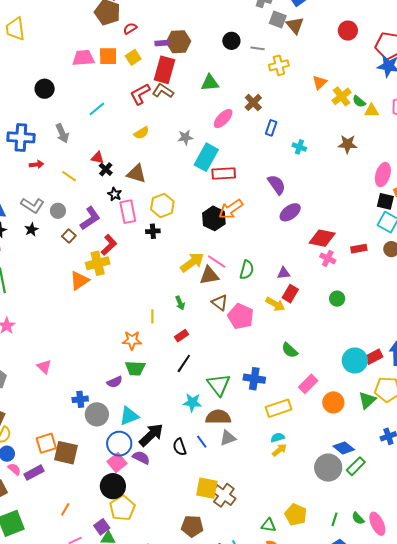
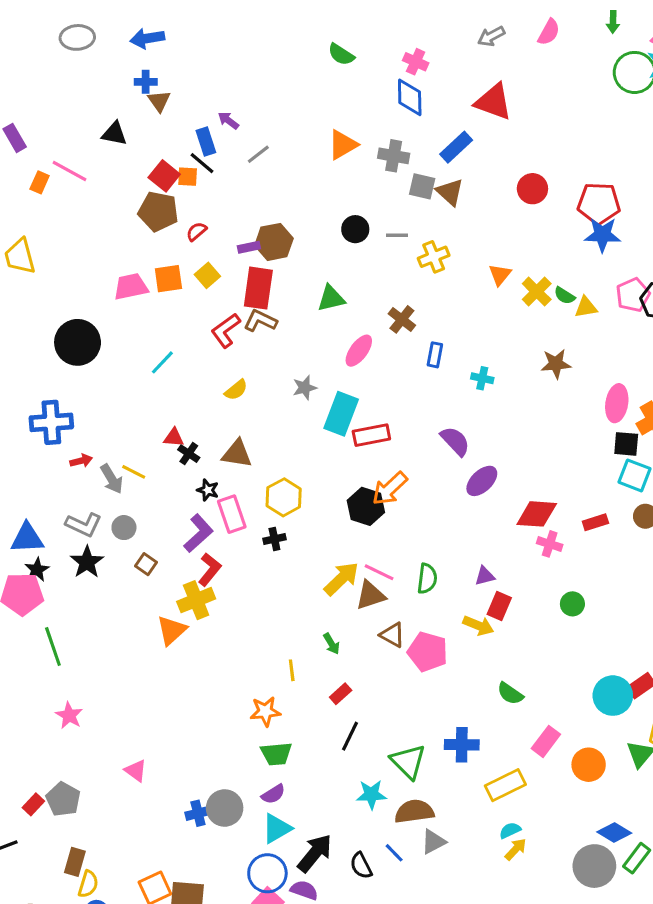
black circle: (45, 89) -> (78, 342), size x1.5
gray arrow: (62, 133) -> (112, 479), moved
purple L-shape: (90, 218) -> (198, 533), moved
black star: (31, 230) -> (87, 562), size x1.5
purple semicircle: (115, 382) -> (273, 794), moved
gray circle: (97, 414) -> (225, 808), moved

